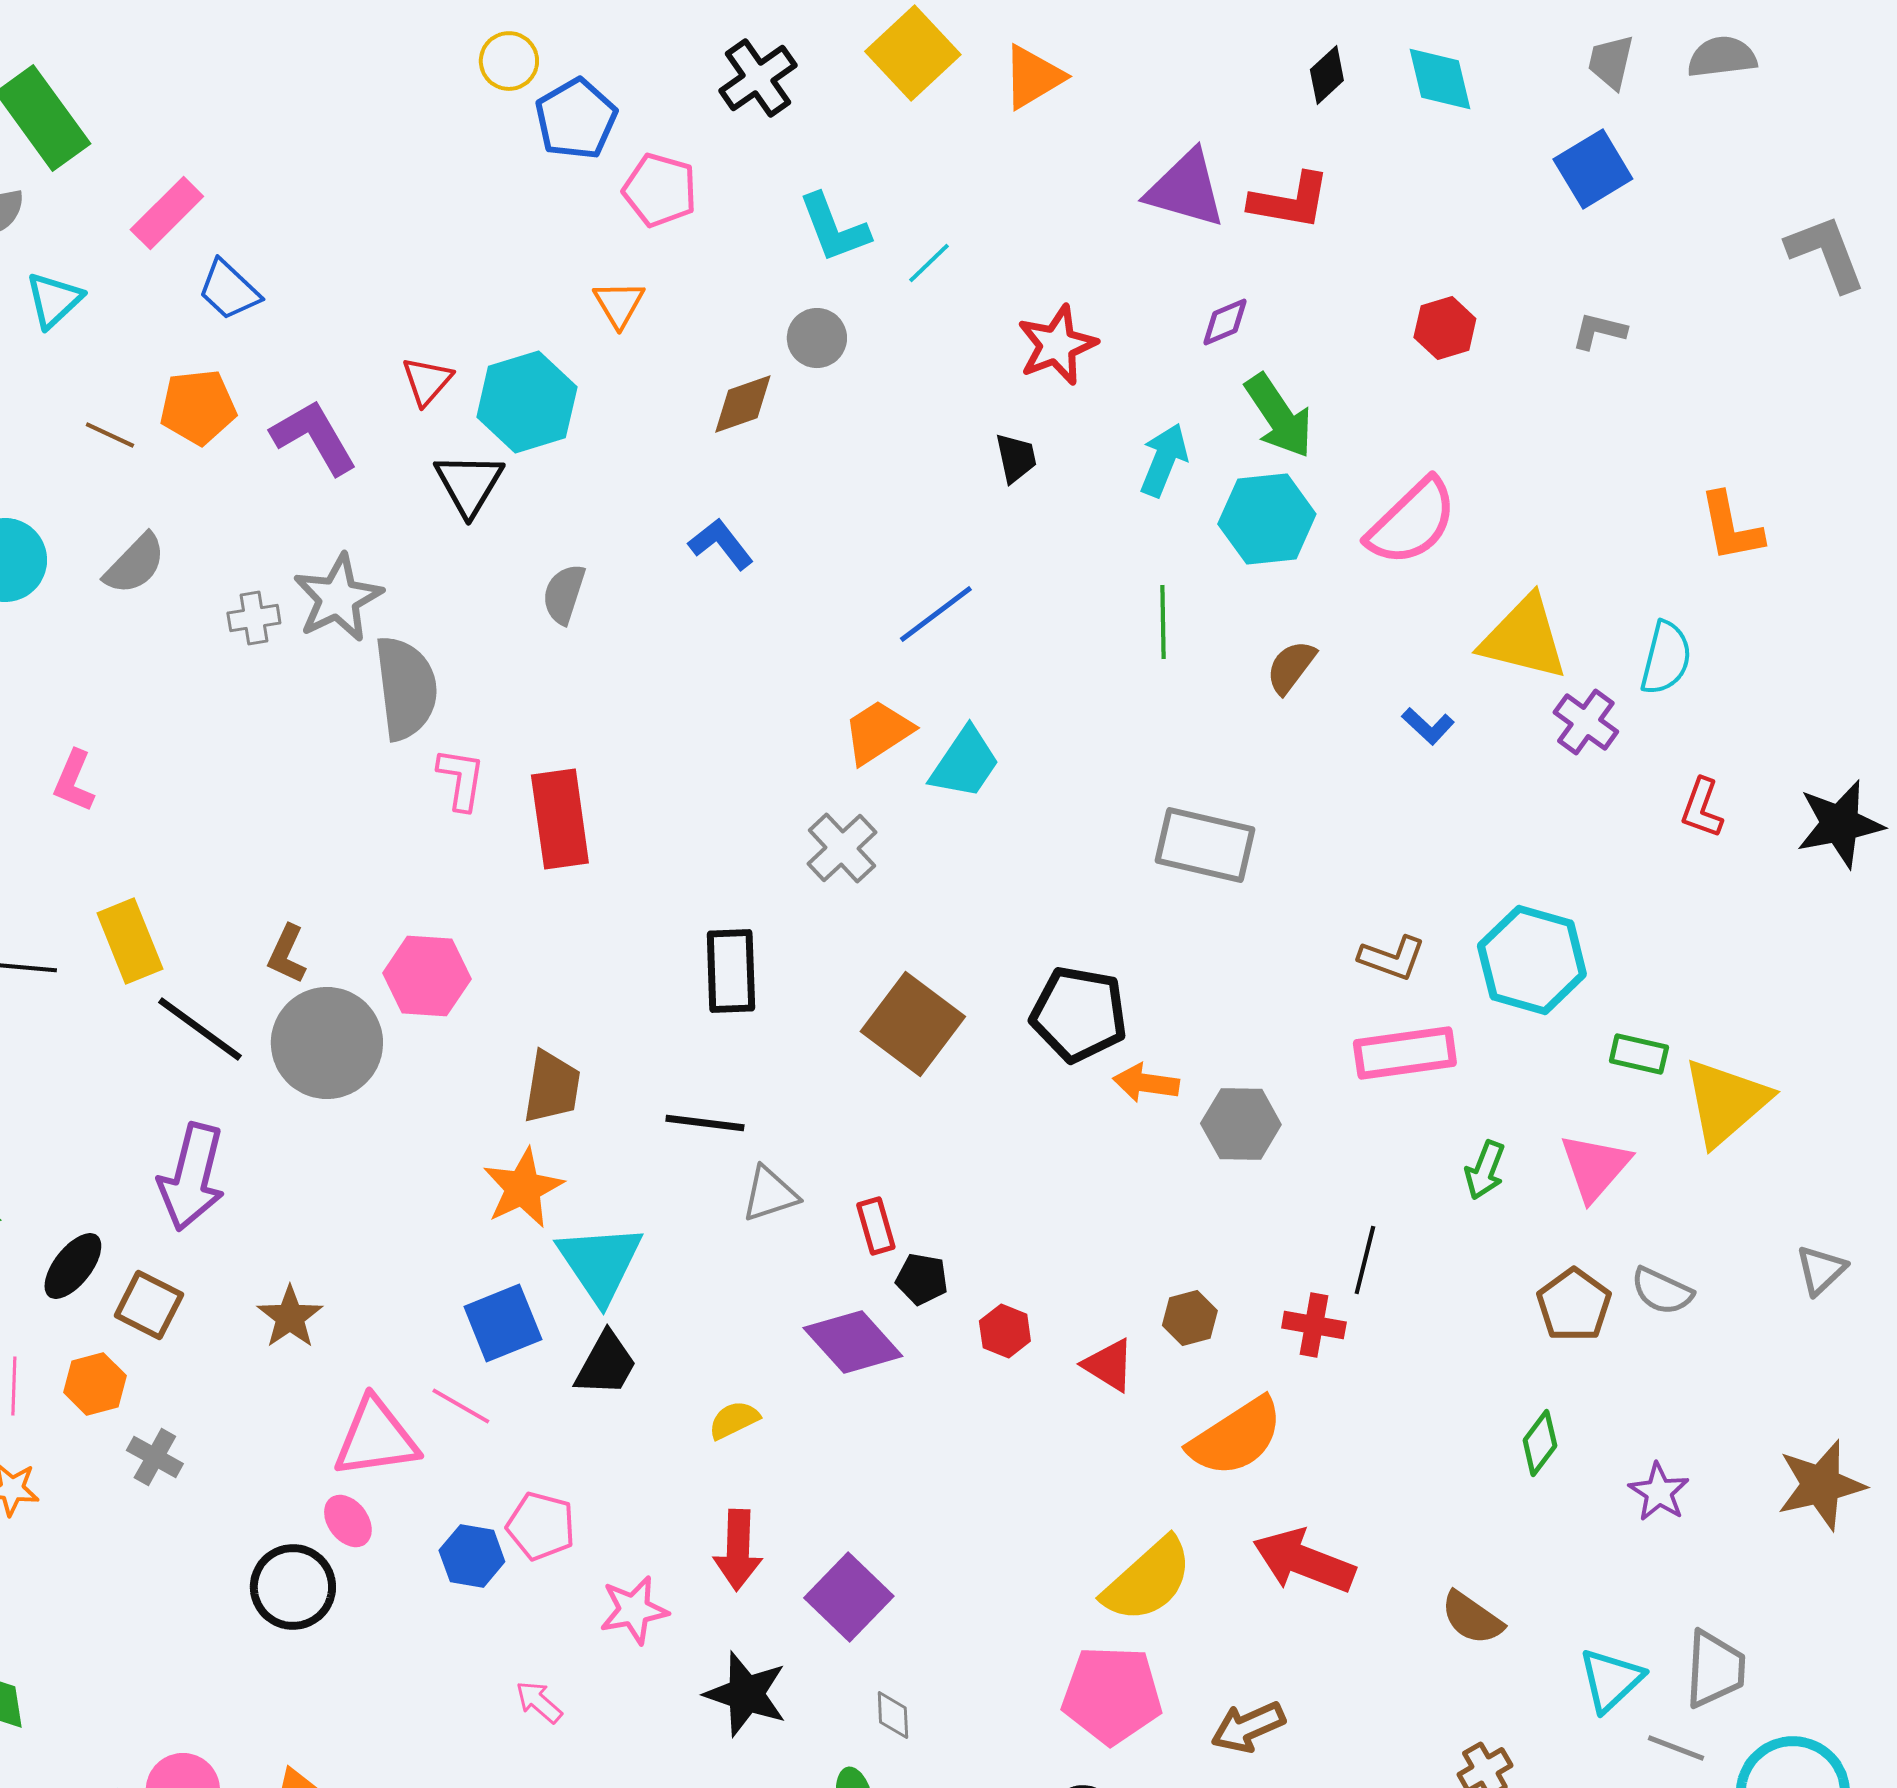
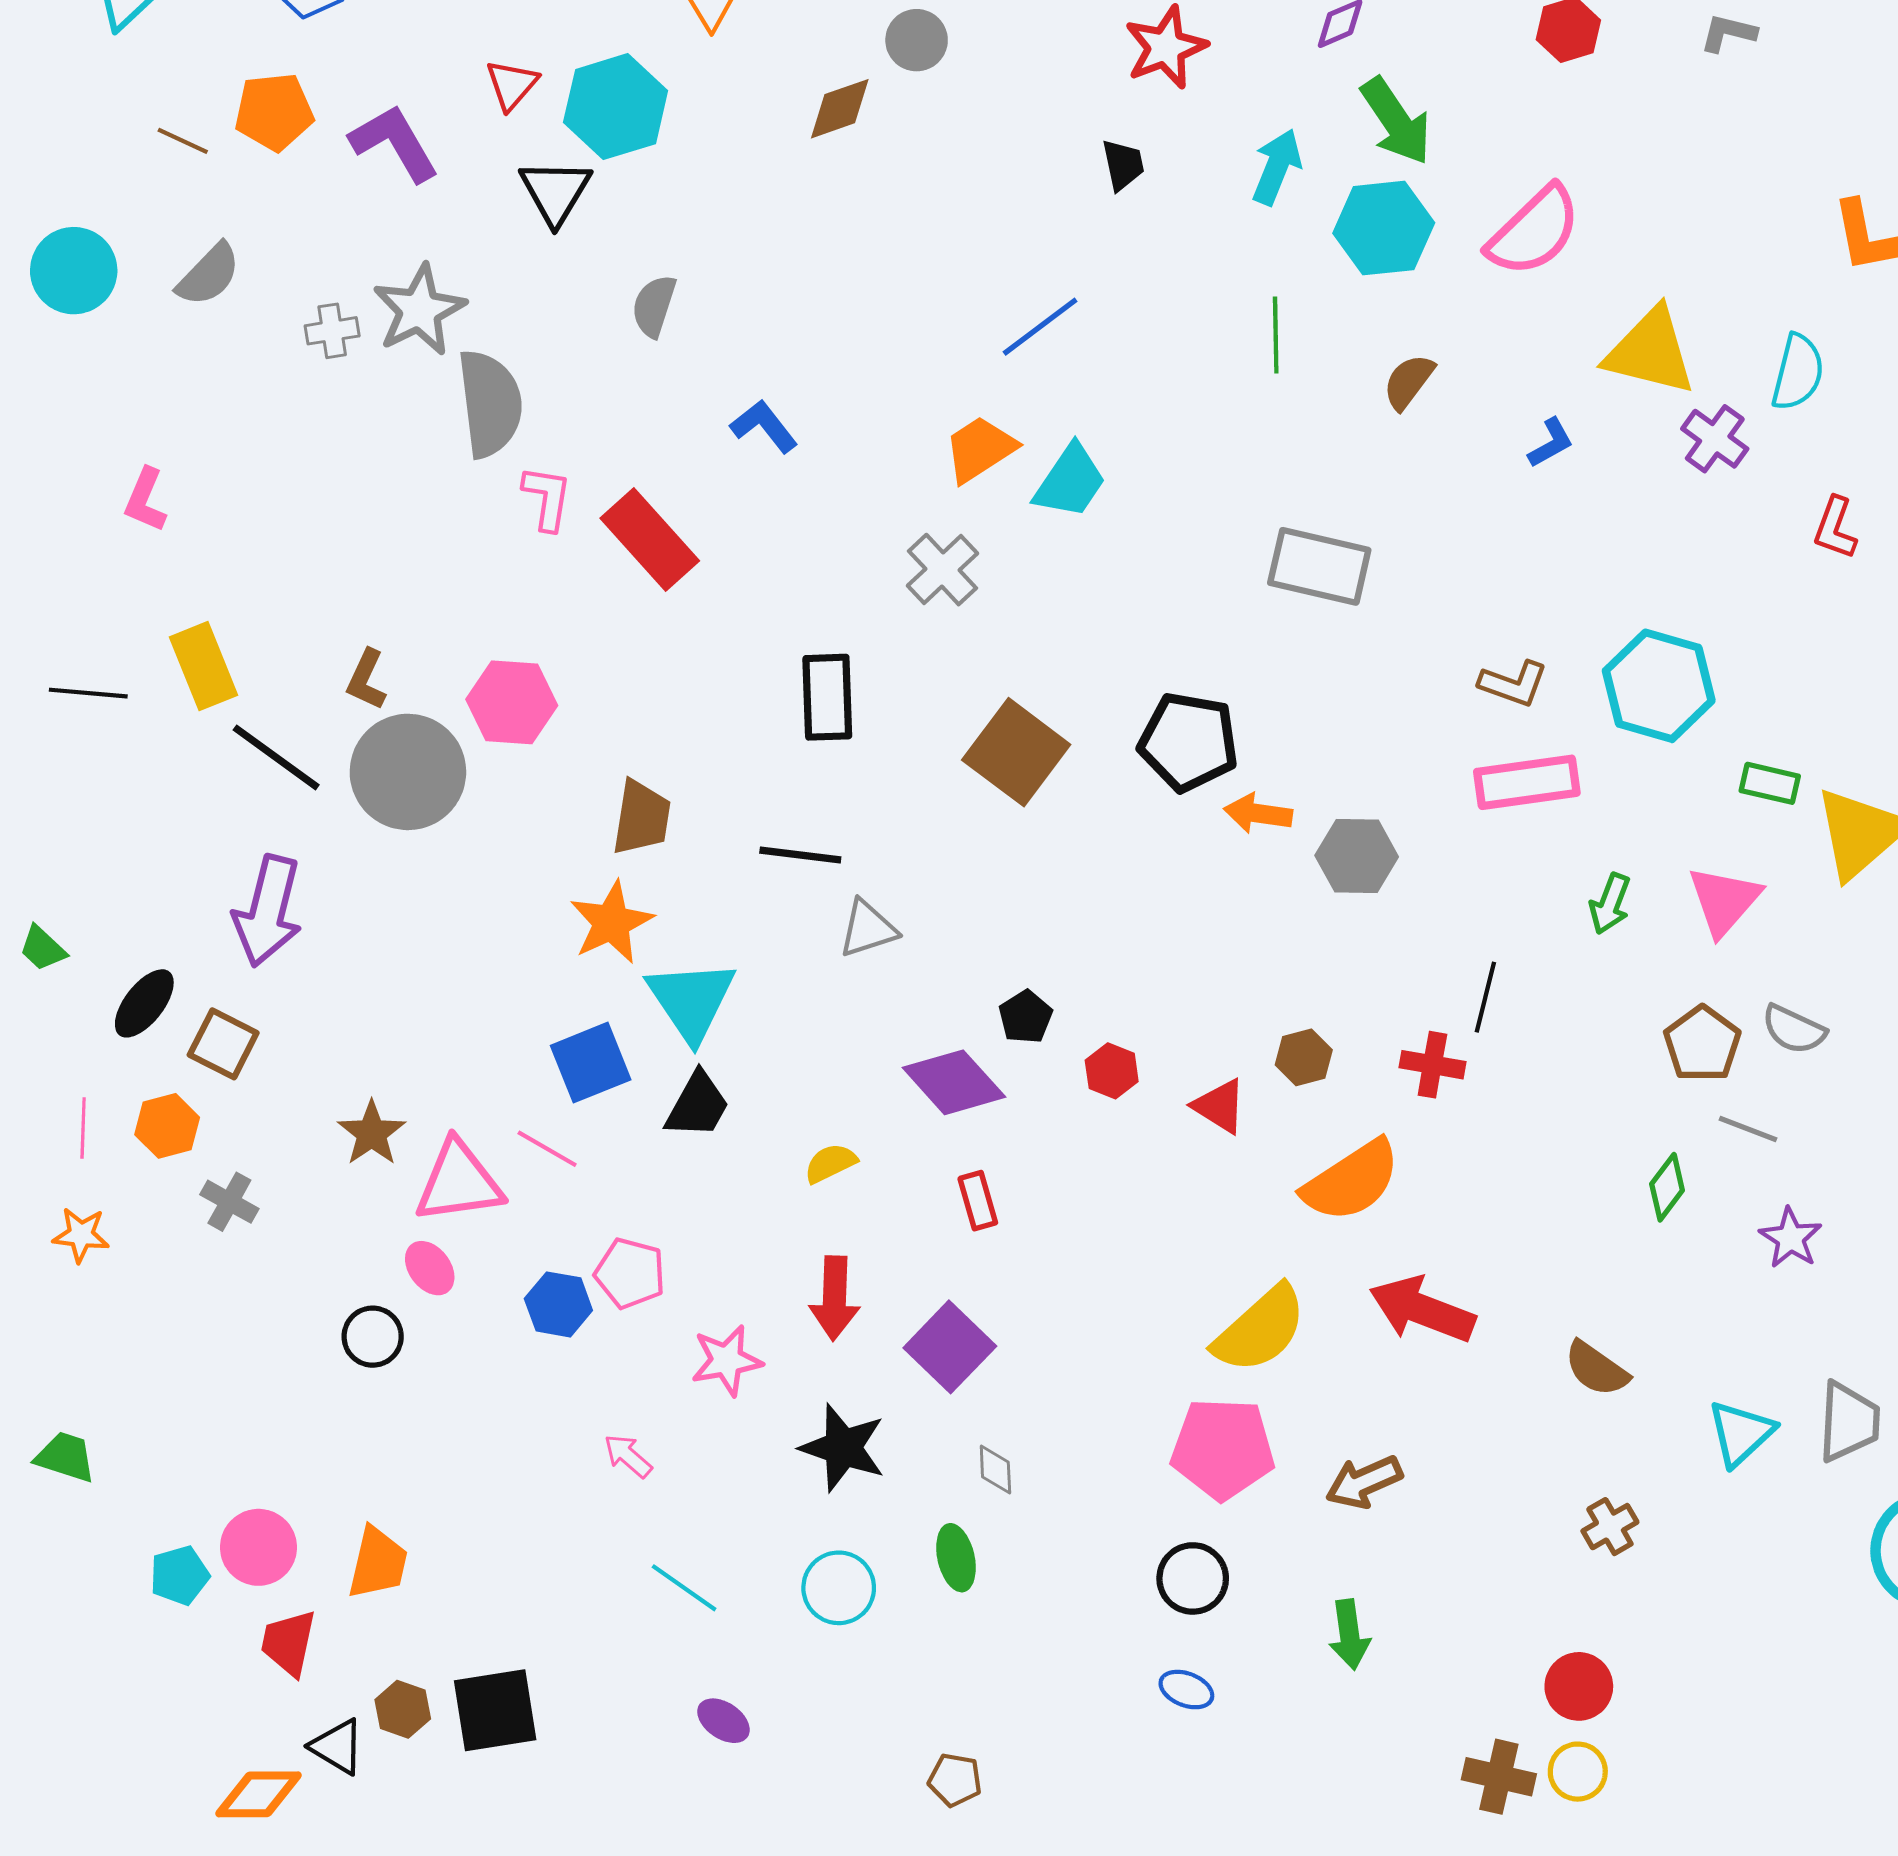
blue L-shape: (721, 544) -> (764, 426), moved
blue L-shape: (1428, 726) -> (1551, 443), turned -72
red rectangle: (560, 819) -> (650, 539), turned -34
red rectangle: (876, 1226) -> (978, 1201), moved
black pentagon: (922, 1279) -> (1026, 1017), turned 30
brown star: (290, 1317) -> (372, 1133), moved
black circle: (293, 1587) -> (373, 1337), size x0.7
gray line: (1676, 1748) -> (1748, 1129), moved

